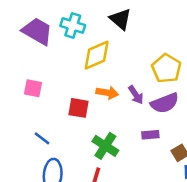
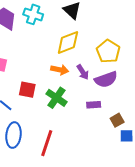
yellow diamond: (97, 55) -> (68, 42), moved
red square: (79, 108) -> (27, 90), moved
green cross: (105, 146) -> (56, 98), moved

